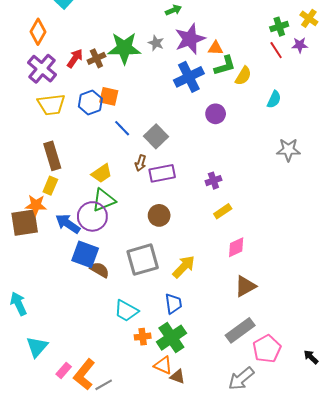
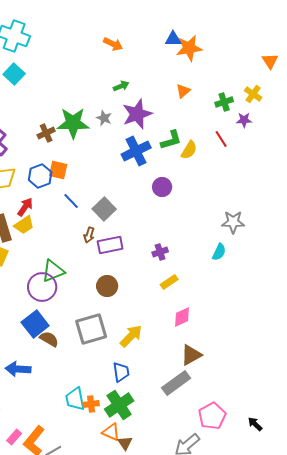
orange triangle: (216, 48) -> (183, 91), moved, turned -42
red line: (276, 50) -> (221, 139), moved
red arrow: (75, 58) -> (25, 207), moved
cyan semicircle: (274, 99) -> (219, 252), moved
yellow trapezoid: (102, 173) -> (24, 225), moved
blue arrow: (68, 224) -> (18, 369), moved, turned -30
blue square: (85, 254) -> (35, 324), turned 32
cyan trapezoid: (126, 311) -> (75, 399), moved, turned 50
gray rectangle: (240, 330) -> (176, 383), moved
brown triangle: (178, 377) -> (125, 443), turned 35

